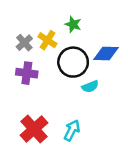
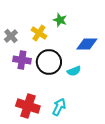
gray cross: (24, 43) -> (11, 36), moved
black circle: (73, 62) -> (49, 62), moved
red cross: (34, 129) -> (28, 106), turned -30

